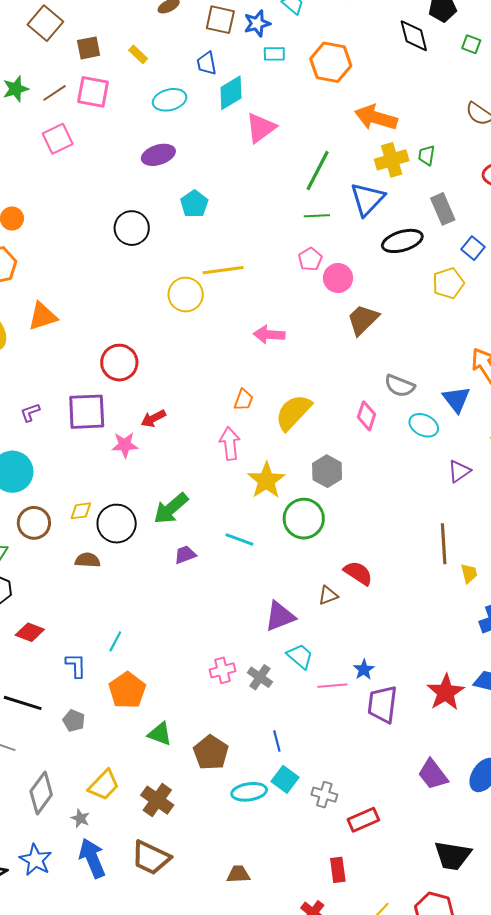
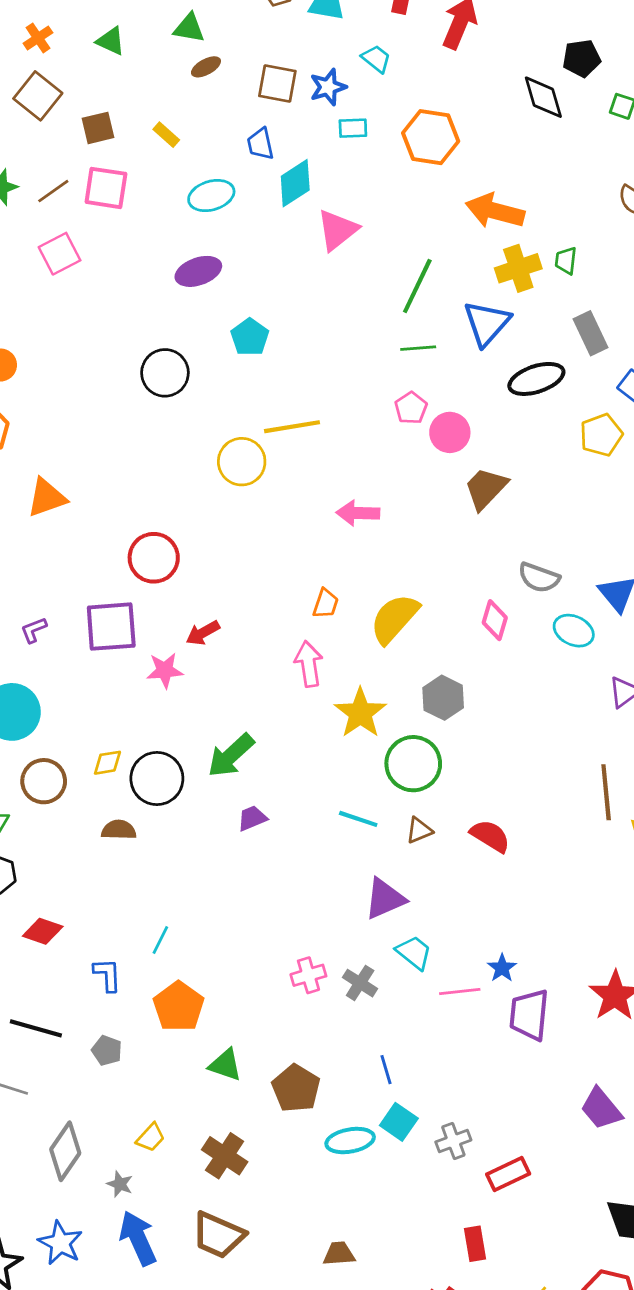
cyan line: (240, 539) -> (358, 819), moved
brown triangle: (328, 595) -> (419, 830), moved
yellow trapezoid: (104, 785) -> (151, 1137), size x0.7
gray cross: (324, 795) -> (453, 1141), turned -35

